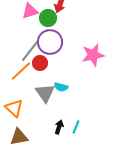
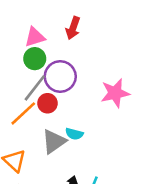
green circle: (48, 18) -> (35, 59), moved
gray triangle: (45, 93) -> (54, 142), turned 30

